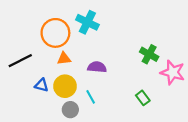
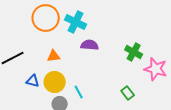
orange circle: (55, 33) -> (46, 18), moved
purple semicircle: (97, 67) -> (90, 45), moved

